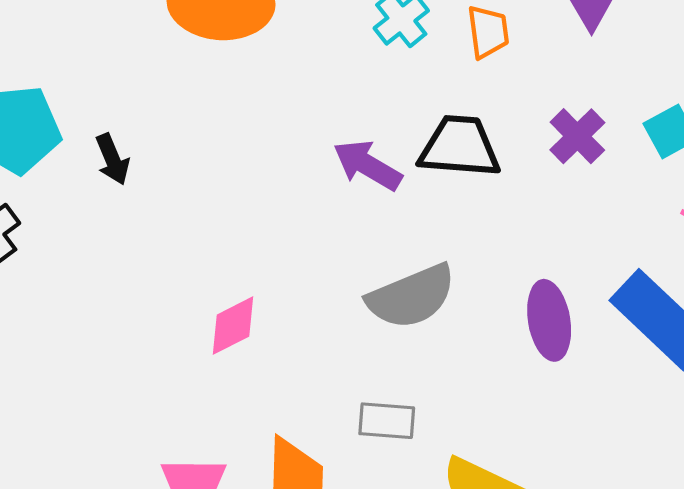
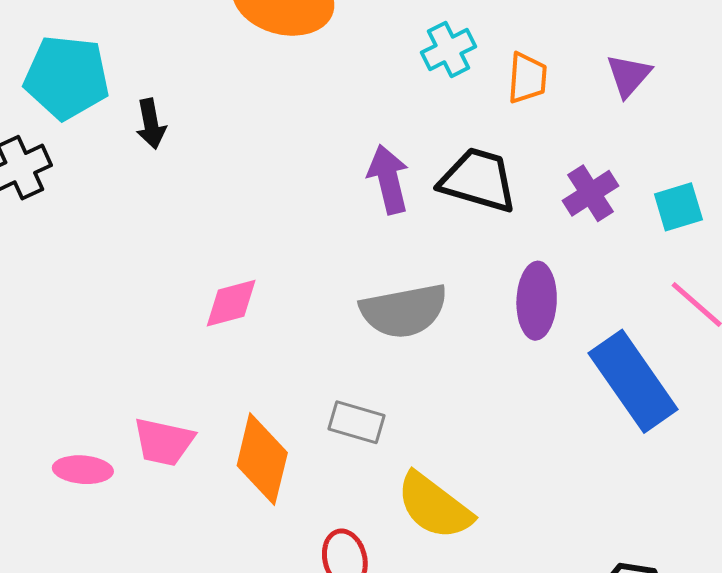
purple arrow: (367, 165) -> (388, 179), turned 34
purple ellipse: (549, 320) -> (537, 301), moved

